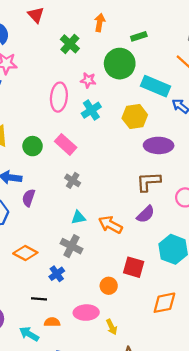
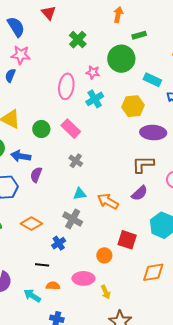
orange arrow: (100, 23) -> (118, 15), moved
cyan rectangle: (156, 86) -> (152, 80), size x0.7

